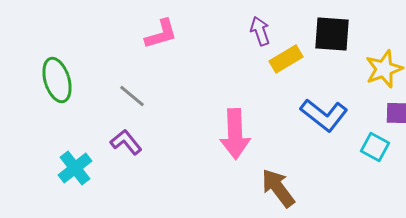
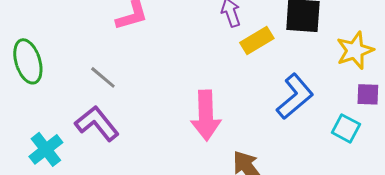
blue L-shape: (324, 115) -> (295, 96), turned -78
purple L-shape: (126, 142) -> (97, 123), size x1.4

